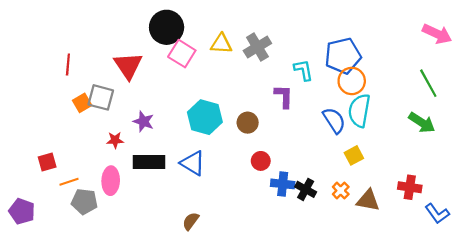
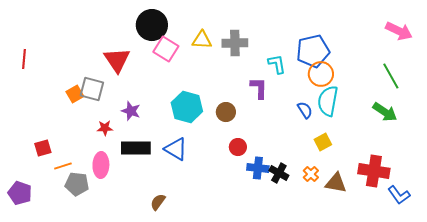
gray cross: (257, 47) -> (235, 43), turned 30
red line: (68, 65) -> (24, 59), moved
blue semicircle: (334, 120) -> (305, 110), size x0.7
red cross: (410, 187) -> (374, 171), size x1.4
brown semicircle: (191, 221) -> (158, 202), moved

